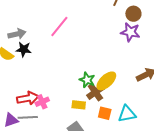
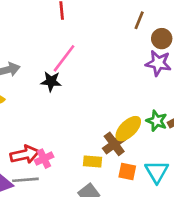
black star: (24, 49) -> (51, 81), moved
green star: (87, 80) -> (157, 121), moved
cyan triangle: (127, 114) -> (157, 172), turned -48

